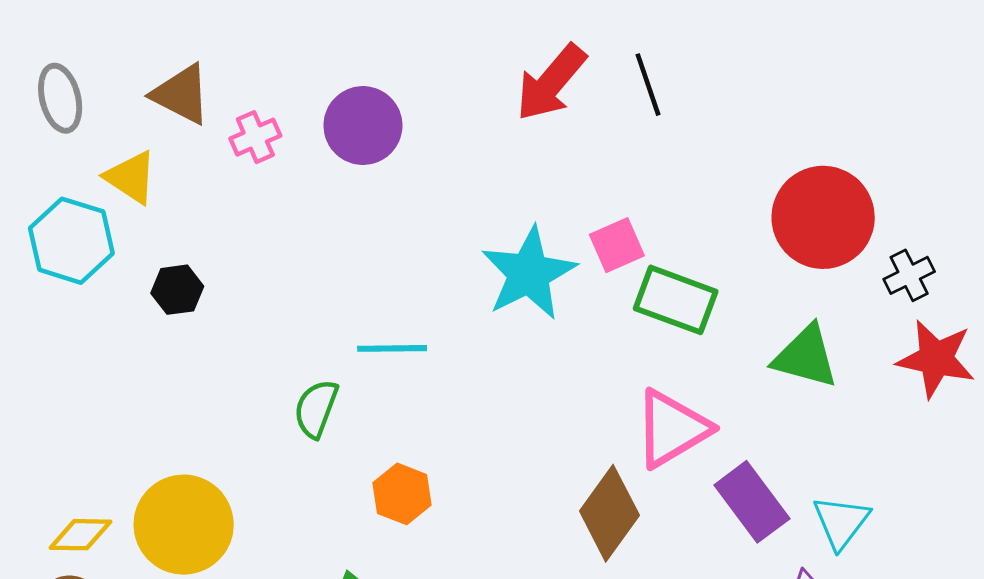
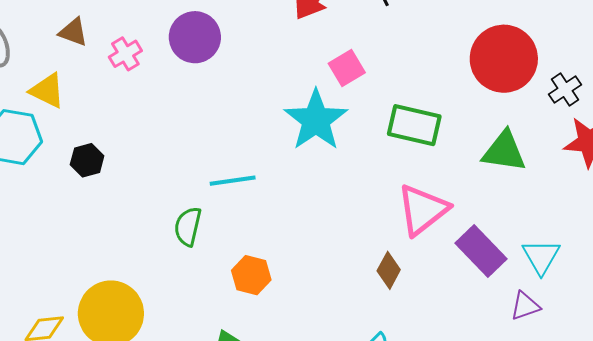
brown triangle: (181, 94) -> (73, 32), size x0.7
pink square: (617, 245) -> (347, 68), moved
brown diamond: (609, 513) -> (389, 270), size x0.6

